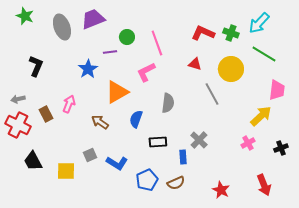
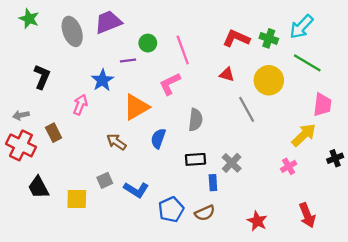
pink arrow: (69, 104) -> (80, 105), moved
black rectangle: (158, 142) -> (196, 159), moved
black cross: (281, 148) -> (335, 158), moved

